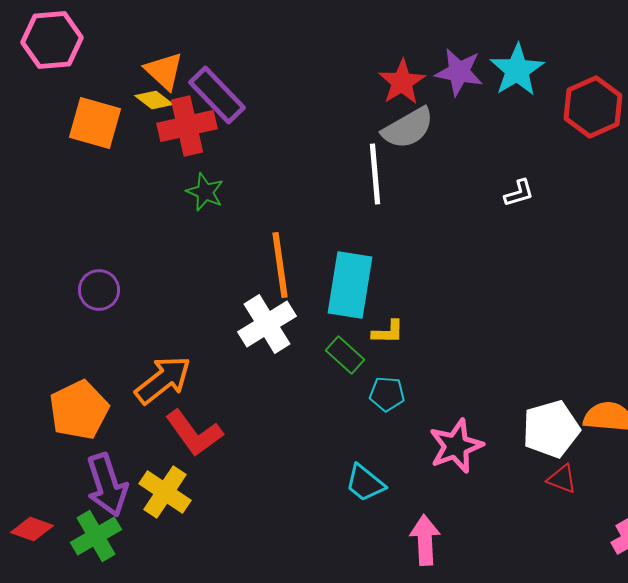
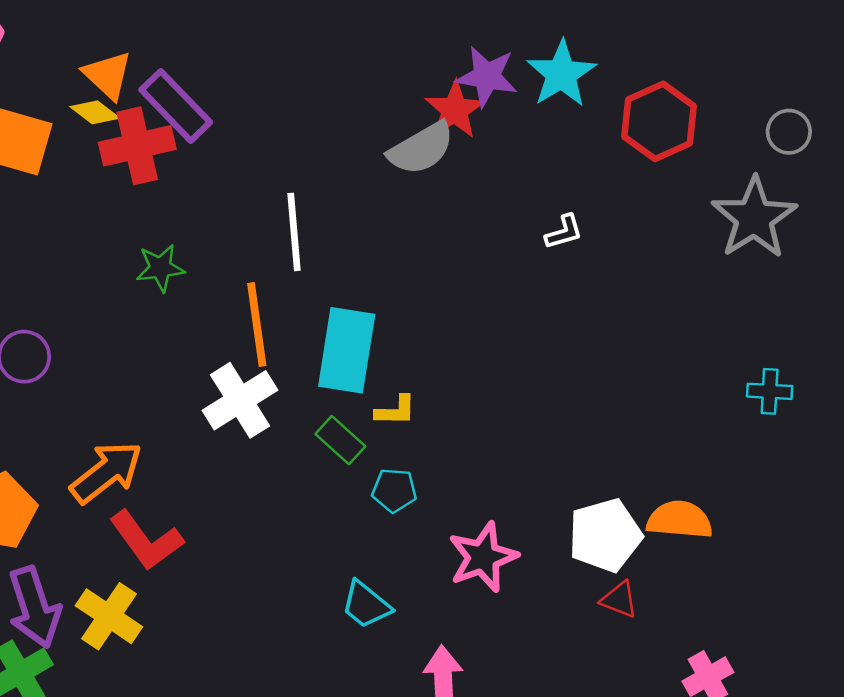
red star: (402, 82) -> (455, 110), moved
white line: (375, 174) -> (294, 232), moved
green star: (205, 192) -> (160, 268), moved, turned -30

